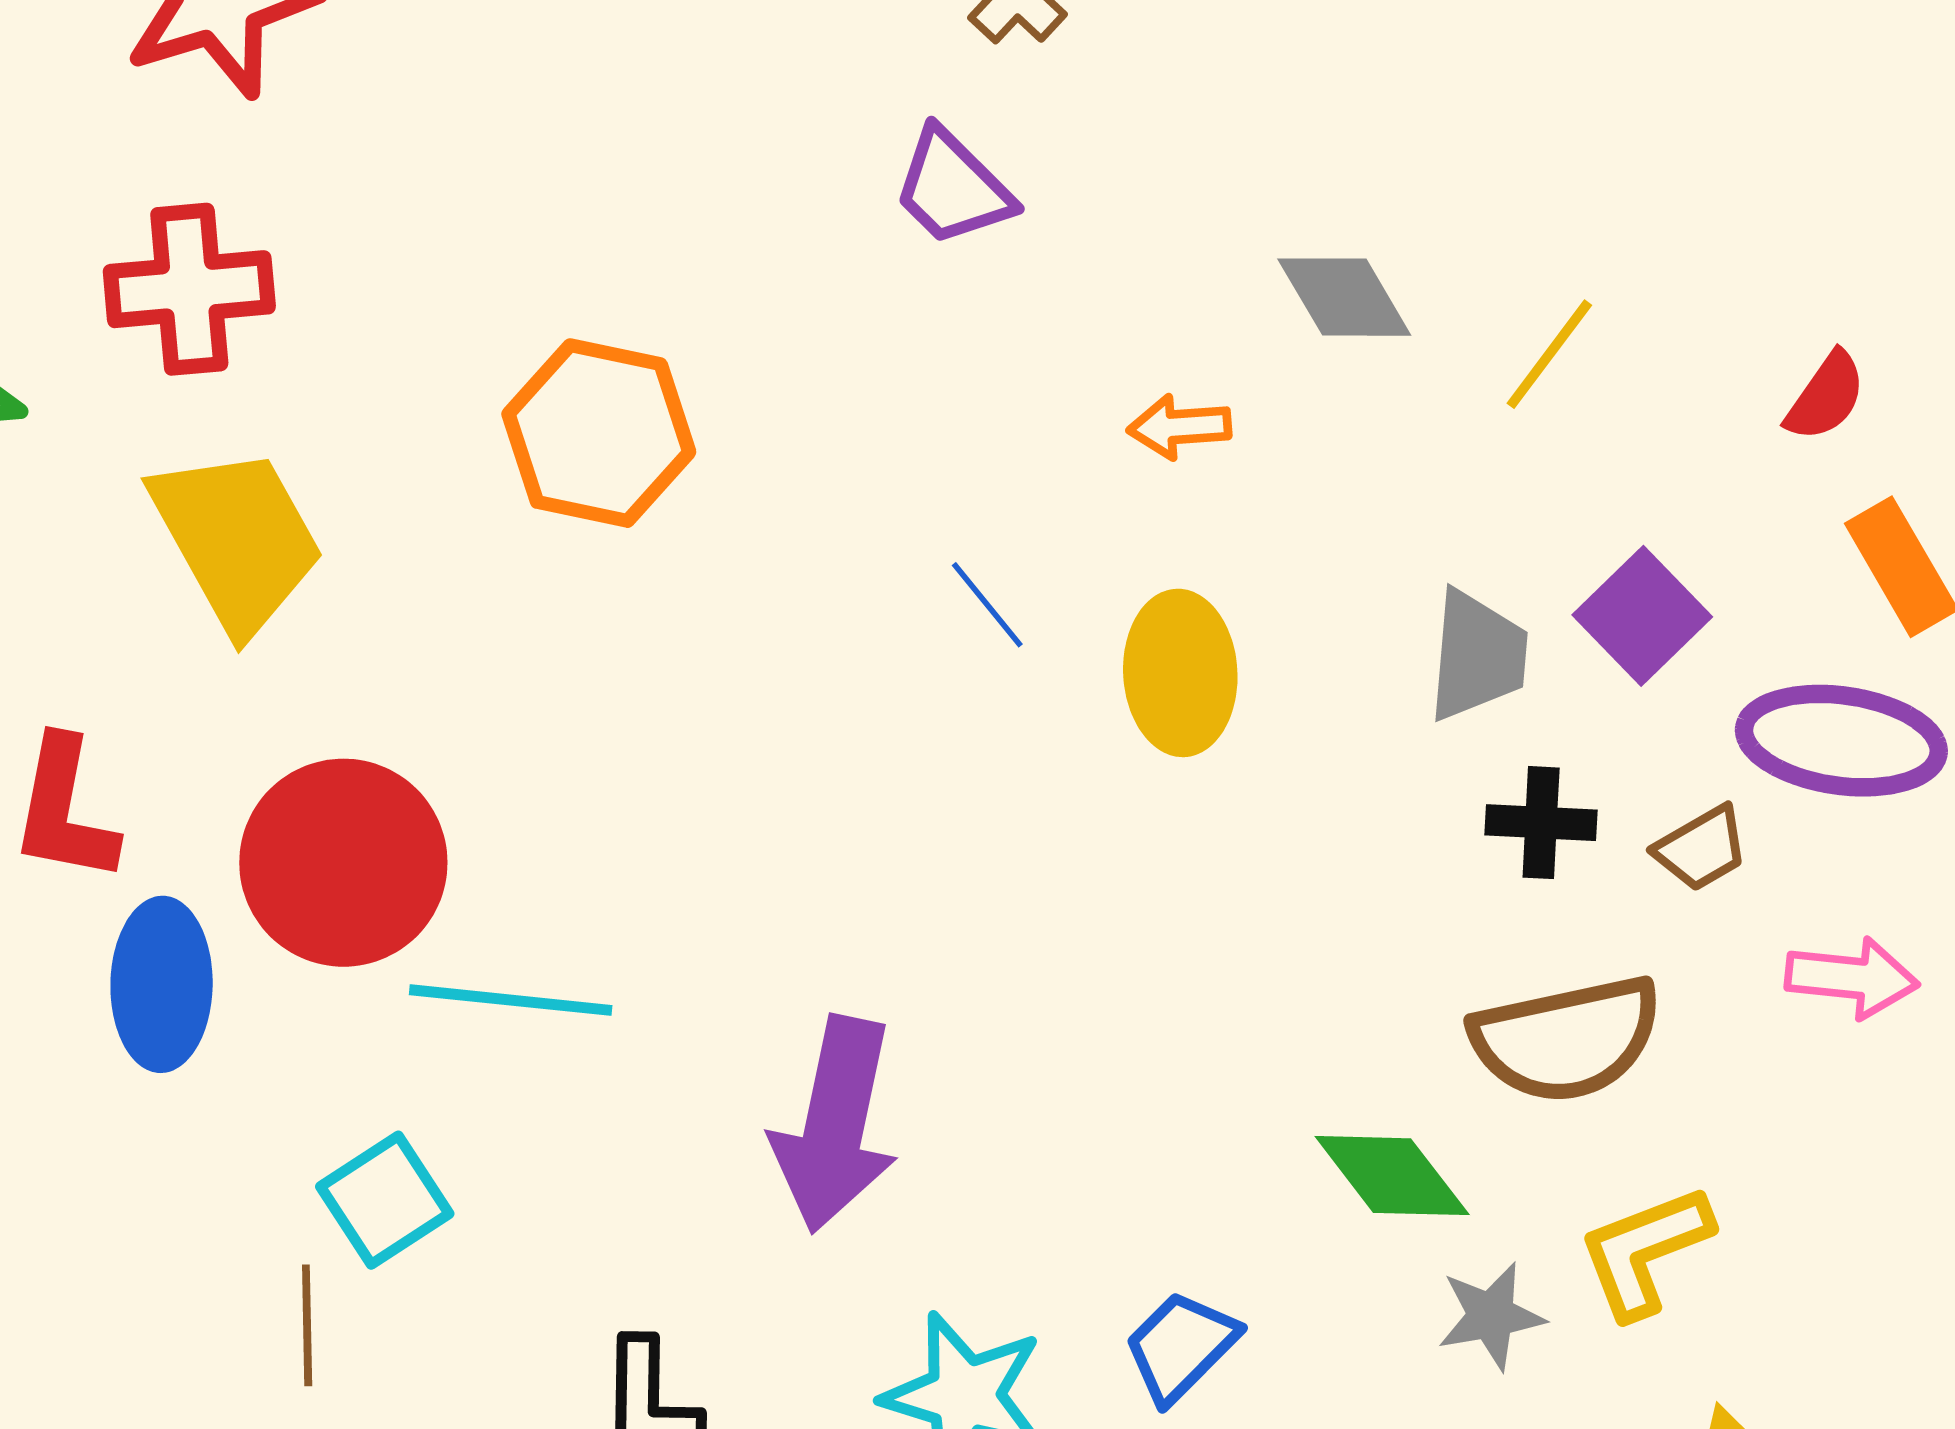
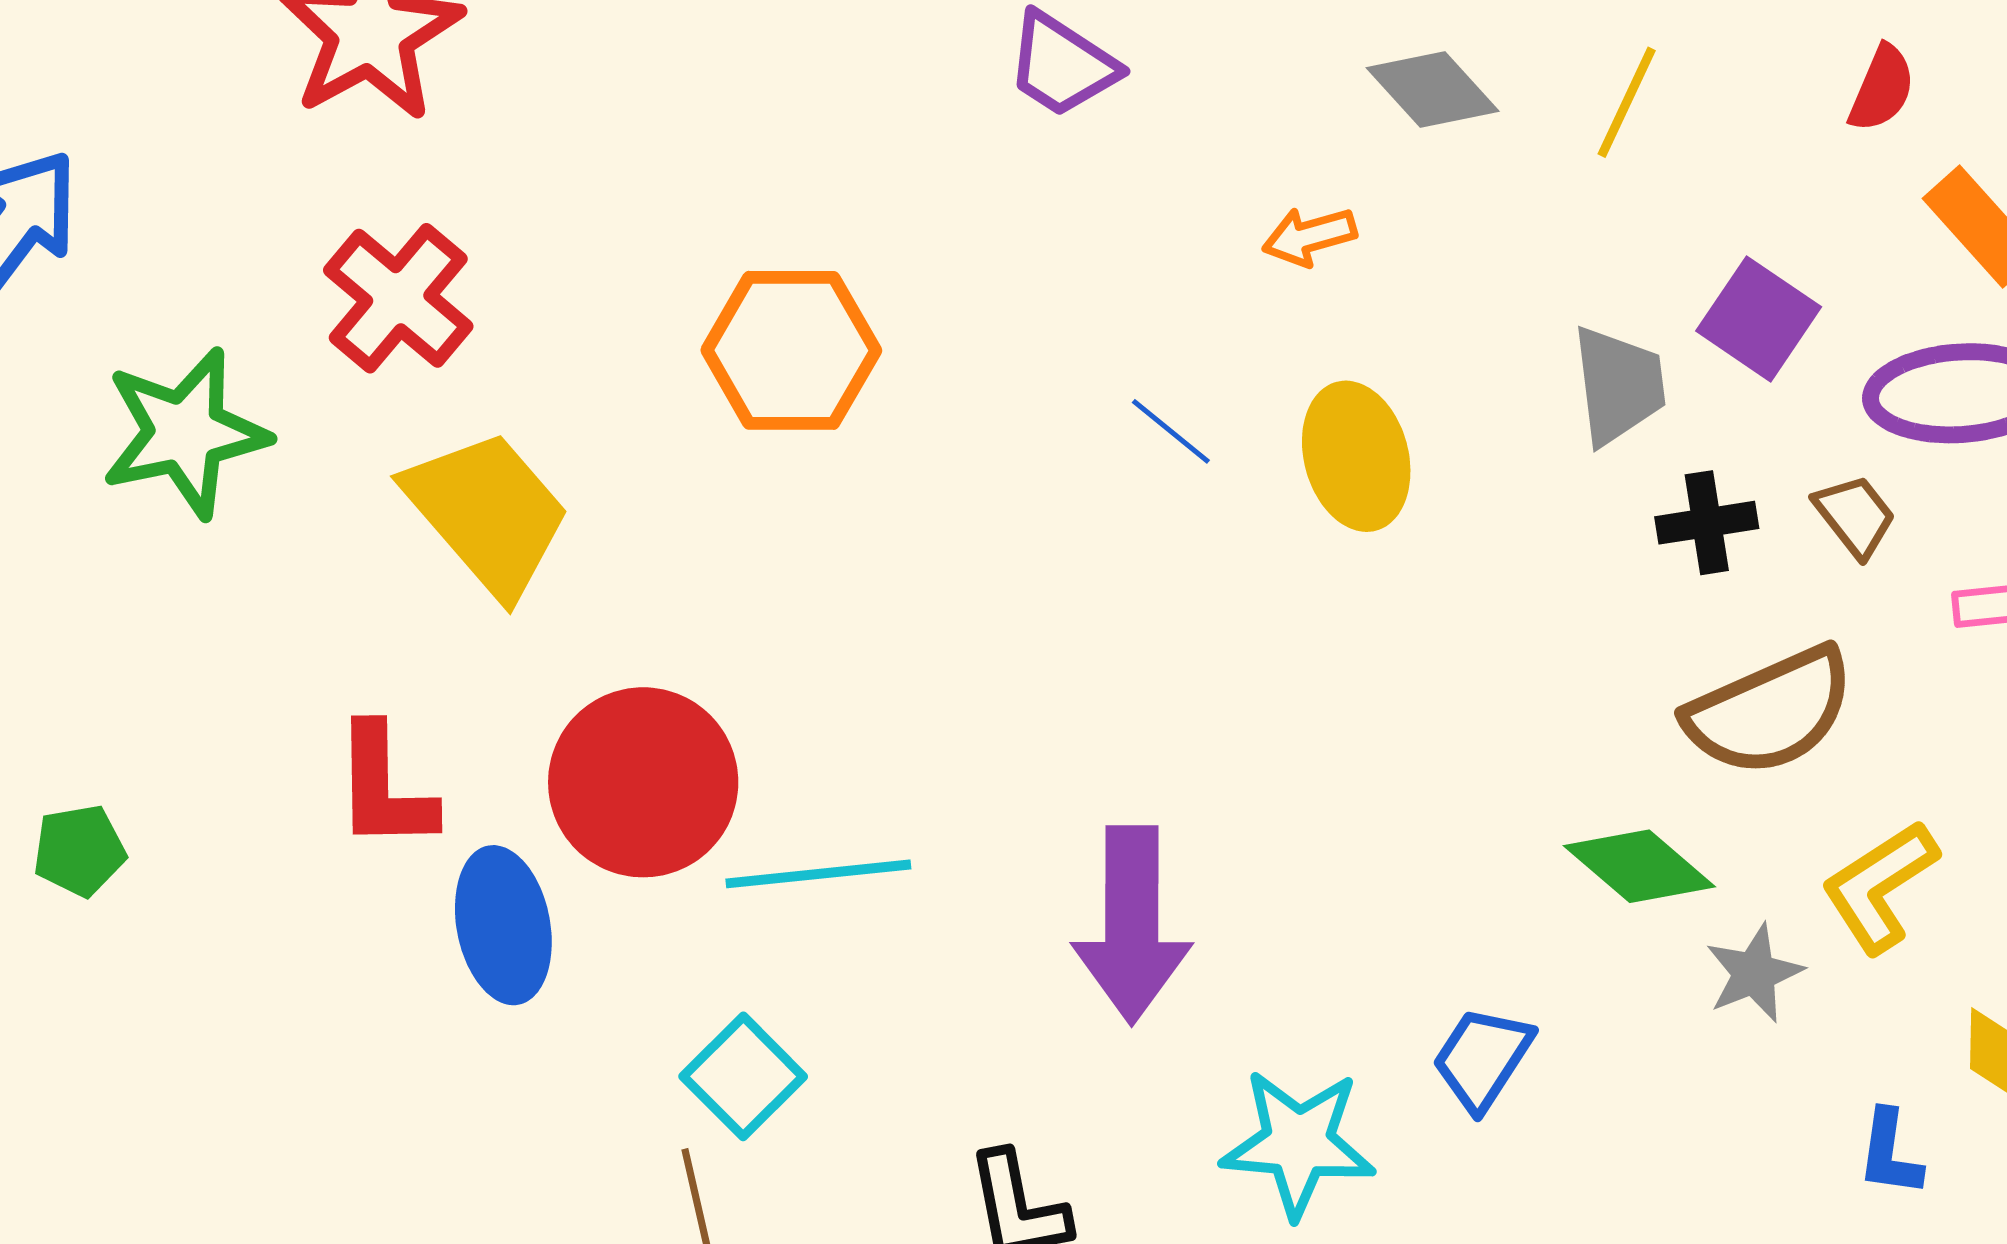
red cross: (189, 289) -> (398, 298), turned -33
brown trapezoid: (1701, 848) -> (1855, 516), turned -86

